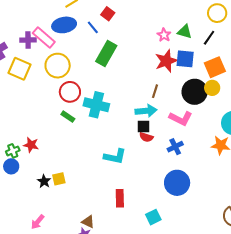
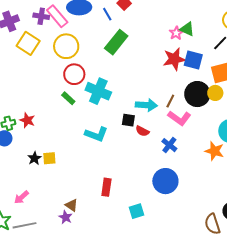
green triangle: (185, 32) -> (187, 29), moved
brown line: (155, 91) -> (170, 101), moved
black square: (144, 126) -> (128, 120), moved
blue cross: (175, 147) -> (169, 145), turned -35
cyan L-shape: (115, 156) -> (96, 134), moved

